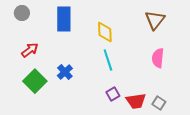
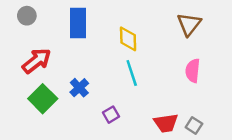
red arrow: (30, 50) -> (37, 61), size x1.4
purple square: (113, 94) -> (111, 115), moved

